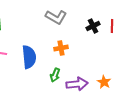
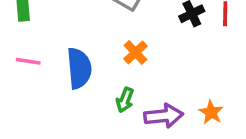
orange cross: (61, 48) -> (135, 52), turned -32

